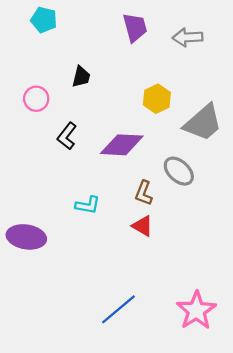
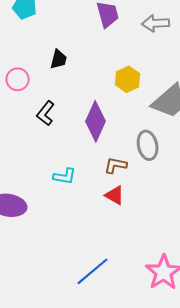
purple diamond: (122, 145) -> (96, 121), turned -69
gray ellipse: (179, 171) -> (148, 145), turned 36
brown L-shape: (144, 193) -> (116, 165), turned 80

